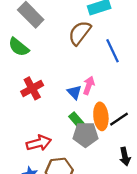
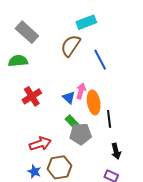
green semicircle: (19, 47) -> (18, 61), turned 138
orange ellipse: (101, 116) -> (94, 102), moved
black line: (119, 119) -> (109, 119), turned -60

